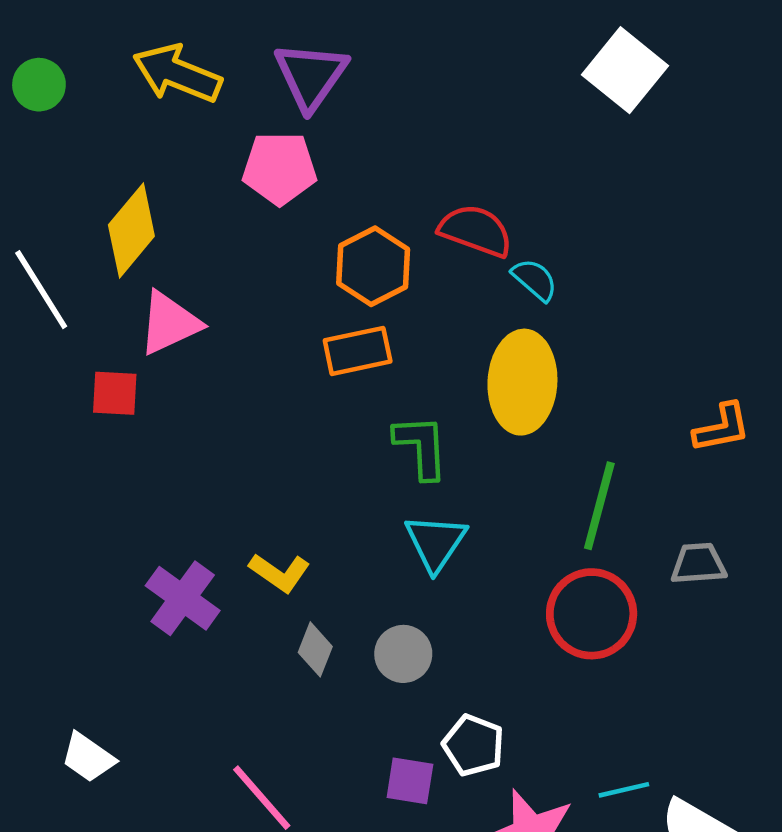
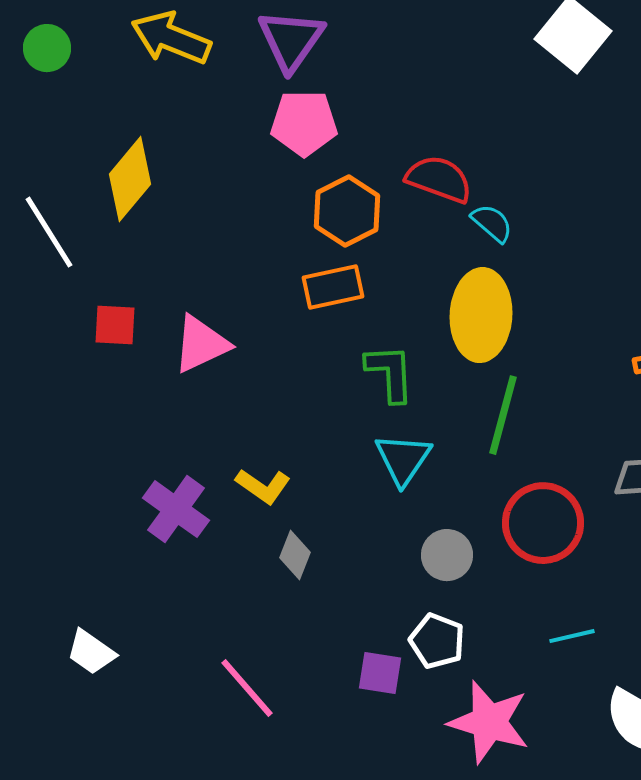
pink pentagon: (280, 168) -> (304, 123), moved
pink triangle: (169, 323) -> (201, 344), moved
green line: (599, 506) -> (503, 415), moved
gray circle: (403, 654) -> (447, 555), moved
cyan line: (624, 790) -> (572, 636), moved

